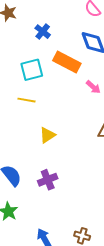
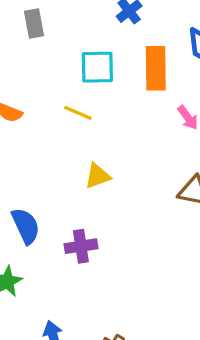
orange rectangle: (67, 62) -> (156, 68), turned 48

